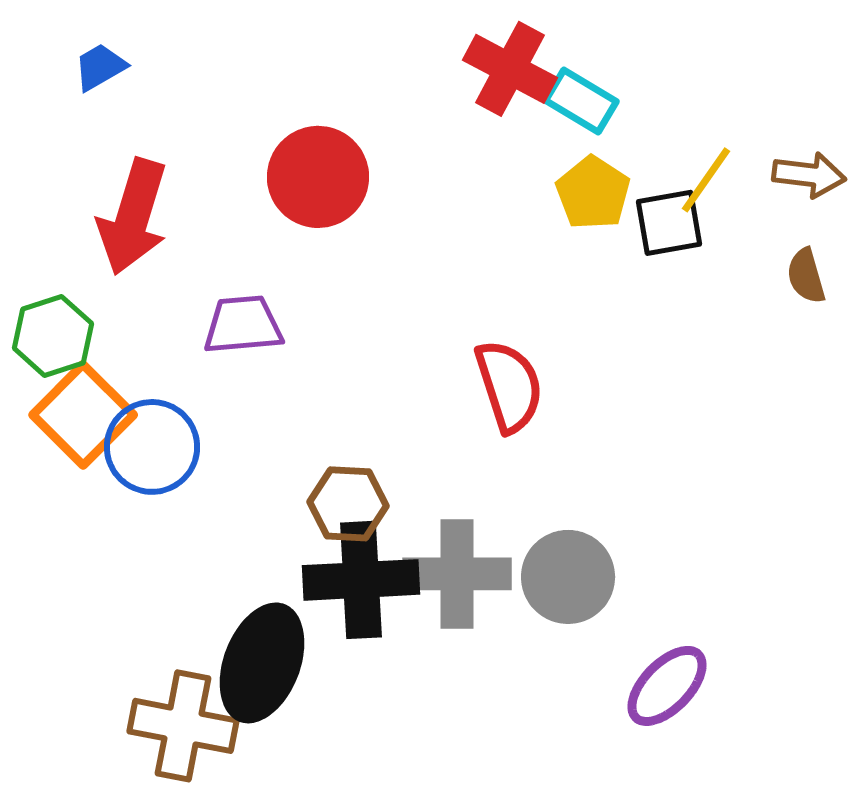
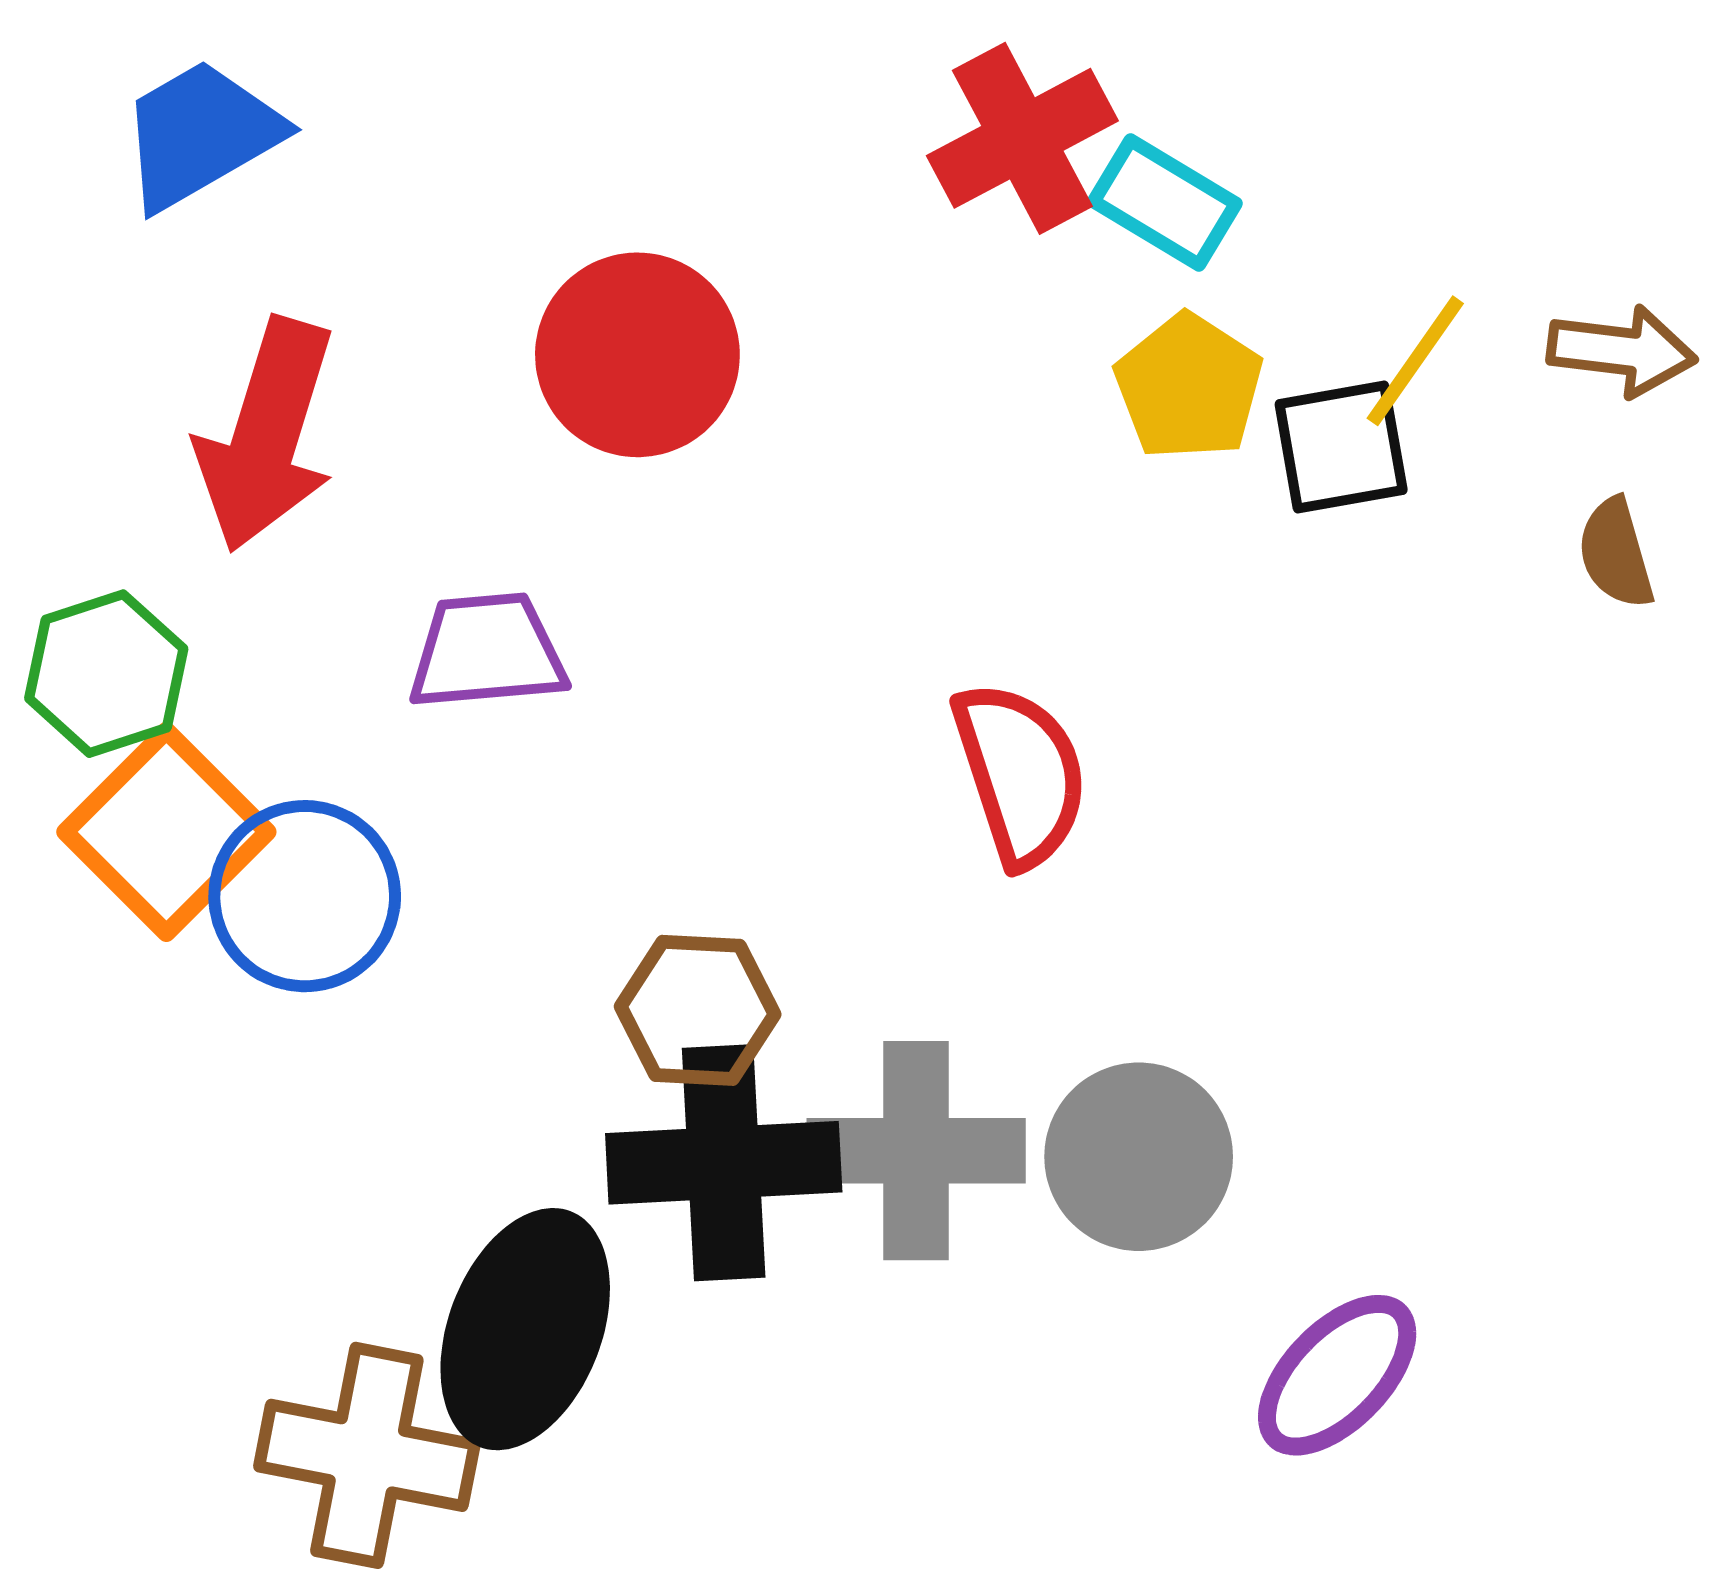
blue trapezoid: (100, 67) -> (200, 134), size x1.6
red cross: (510, 69) -> (1022, 138), turned 34

